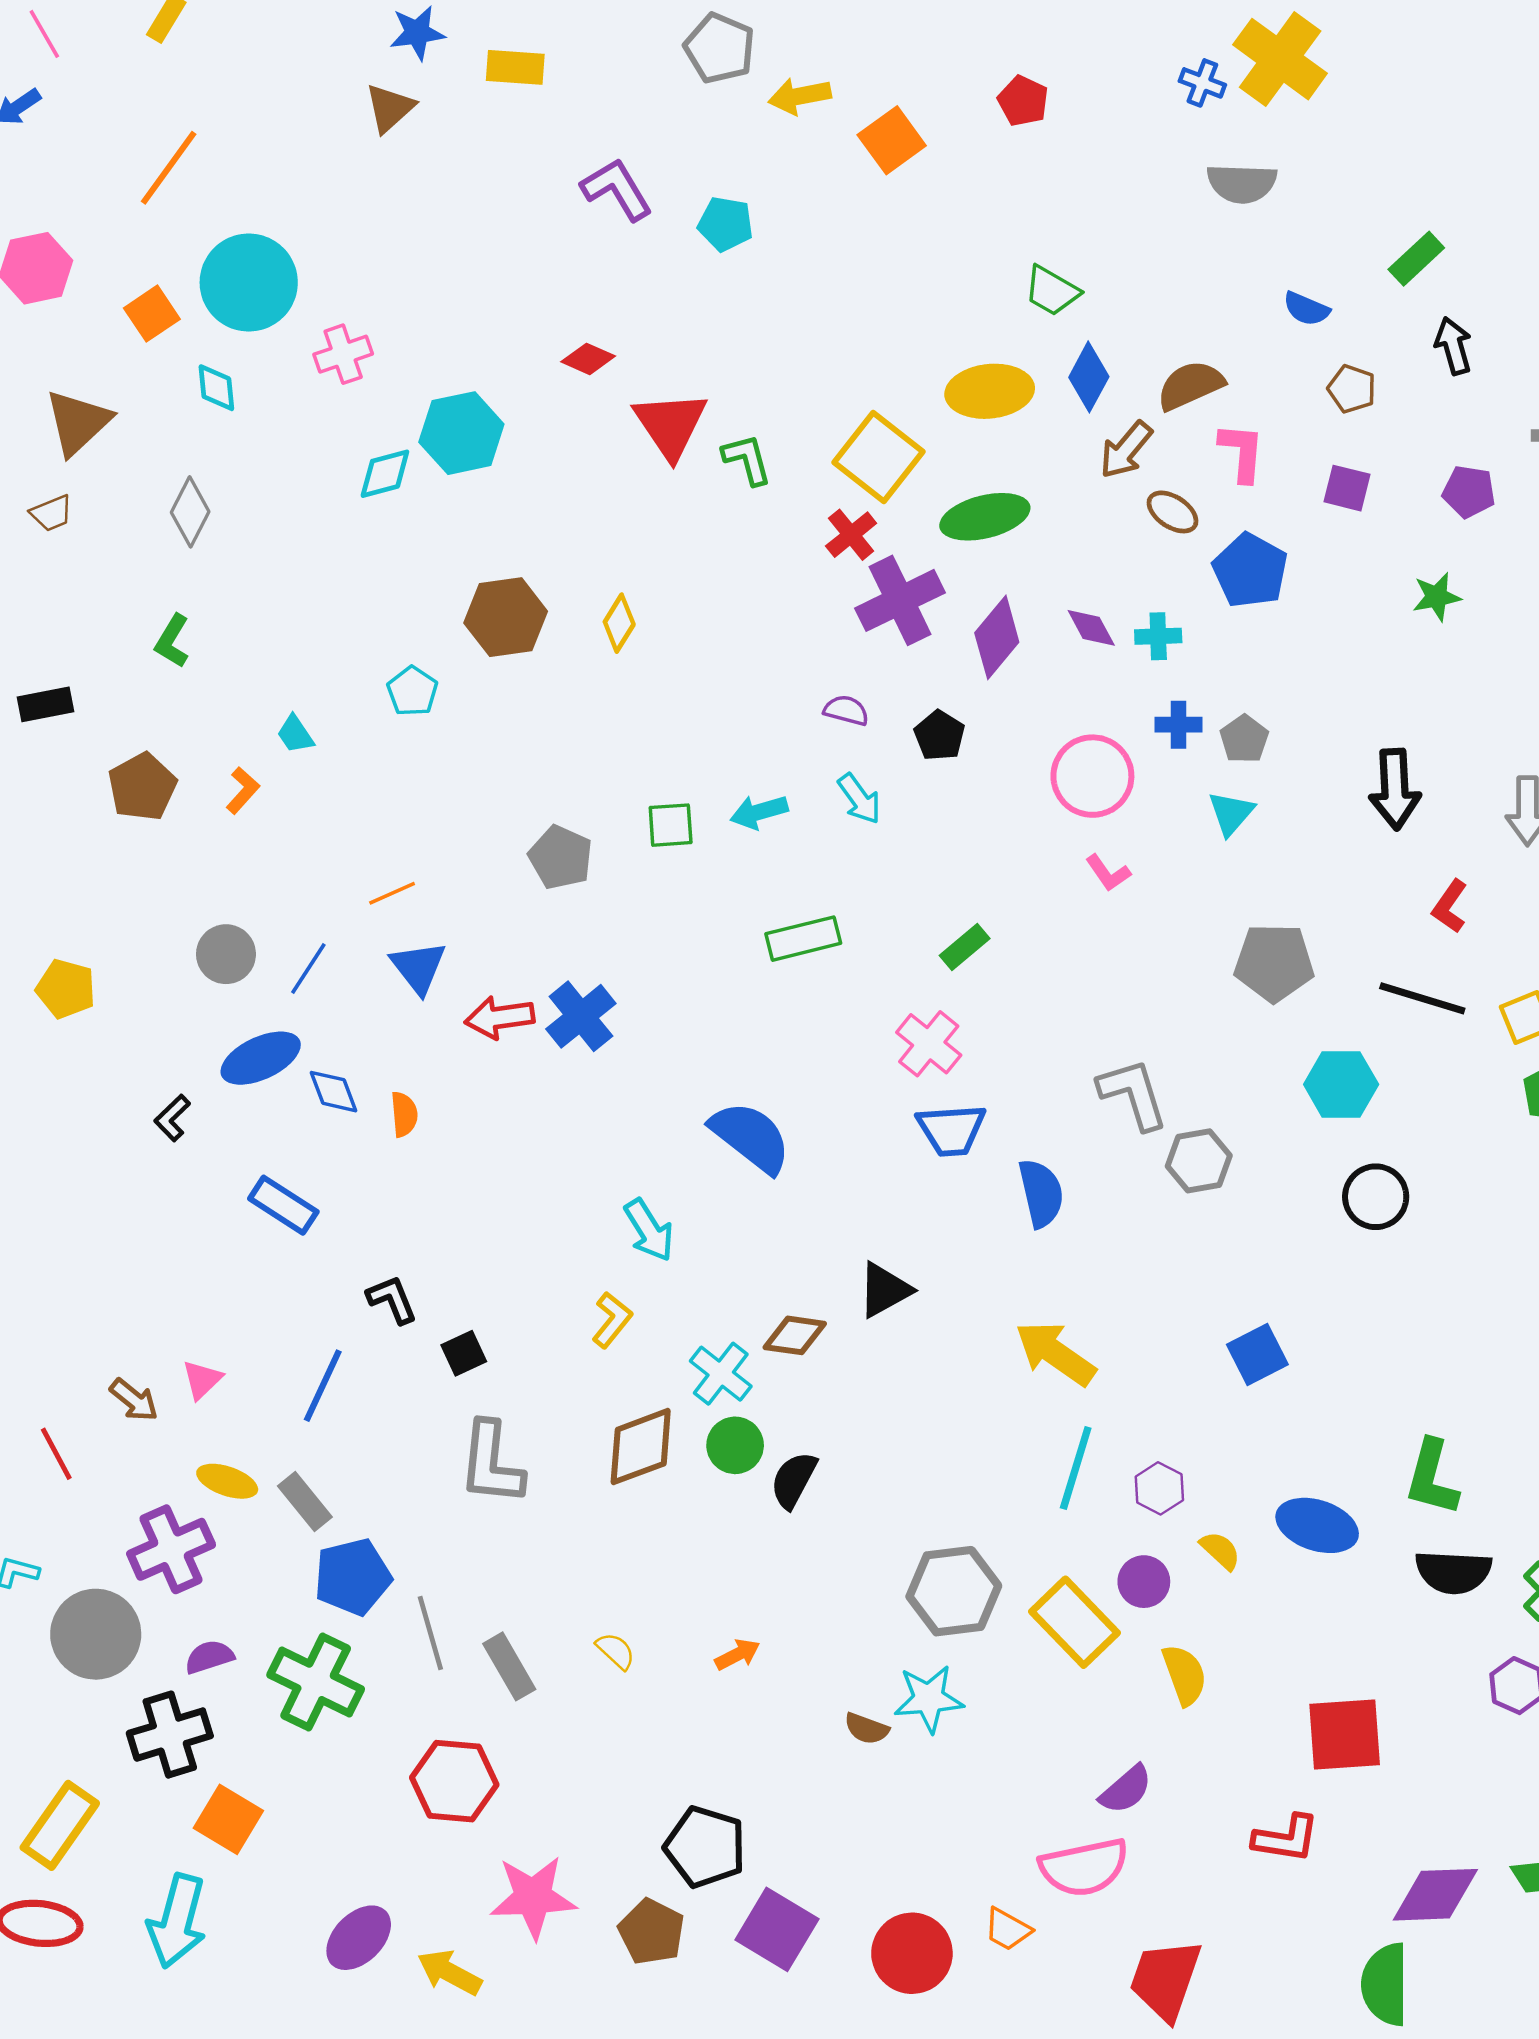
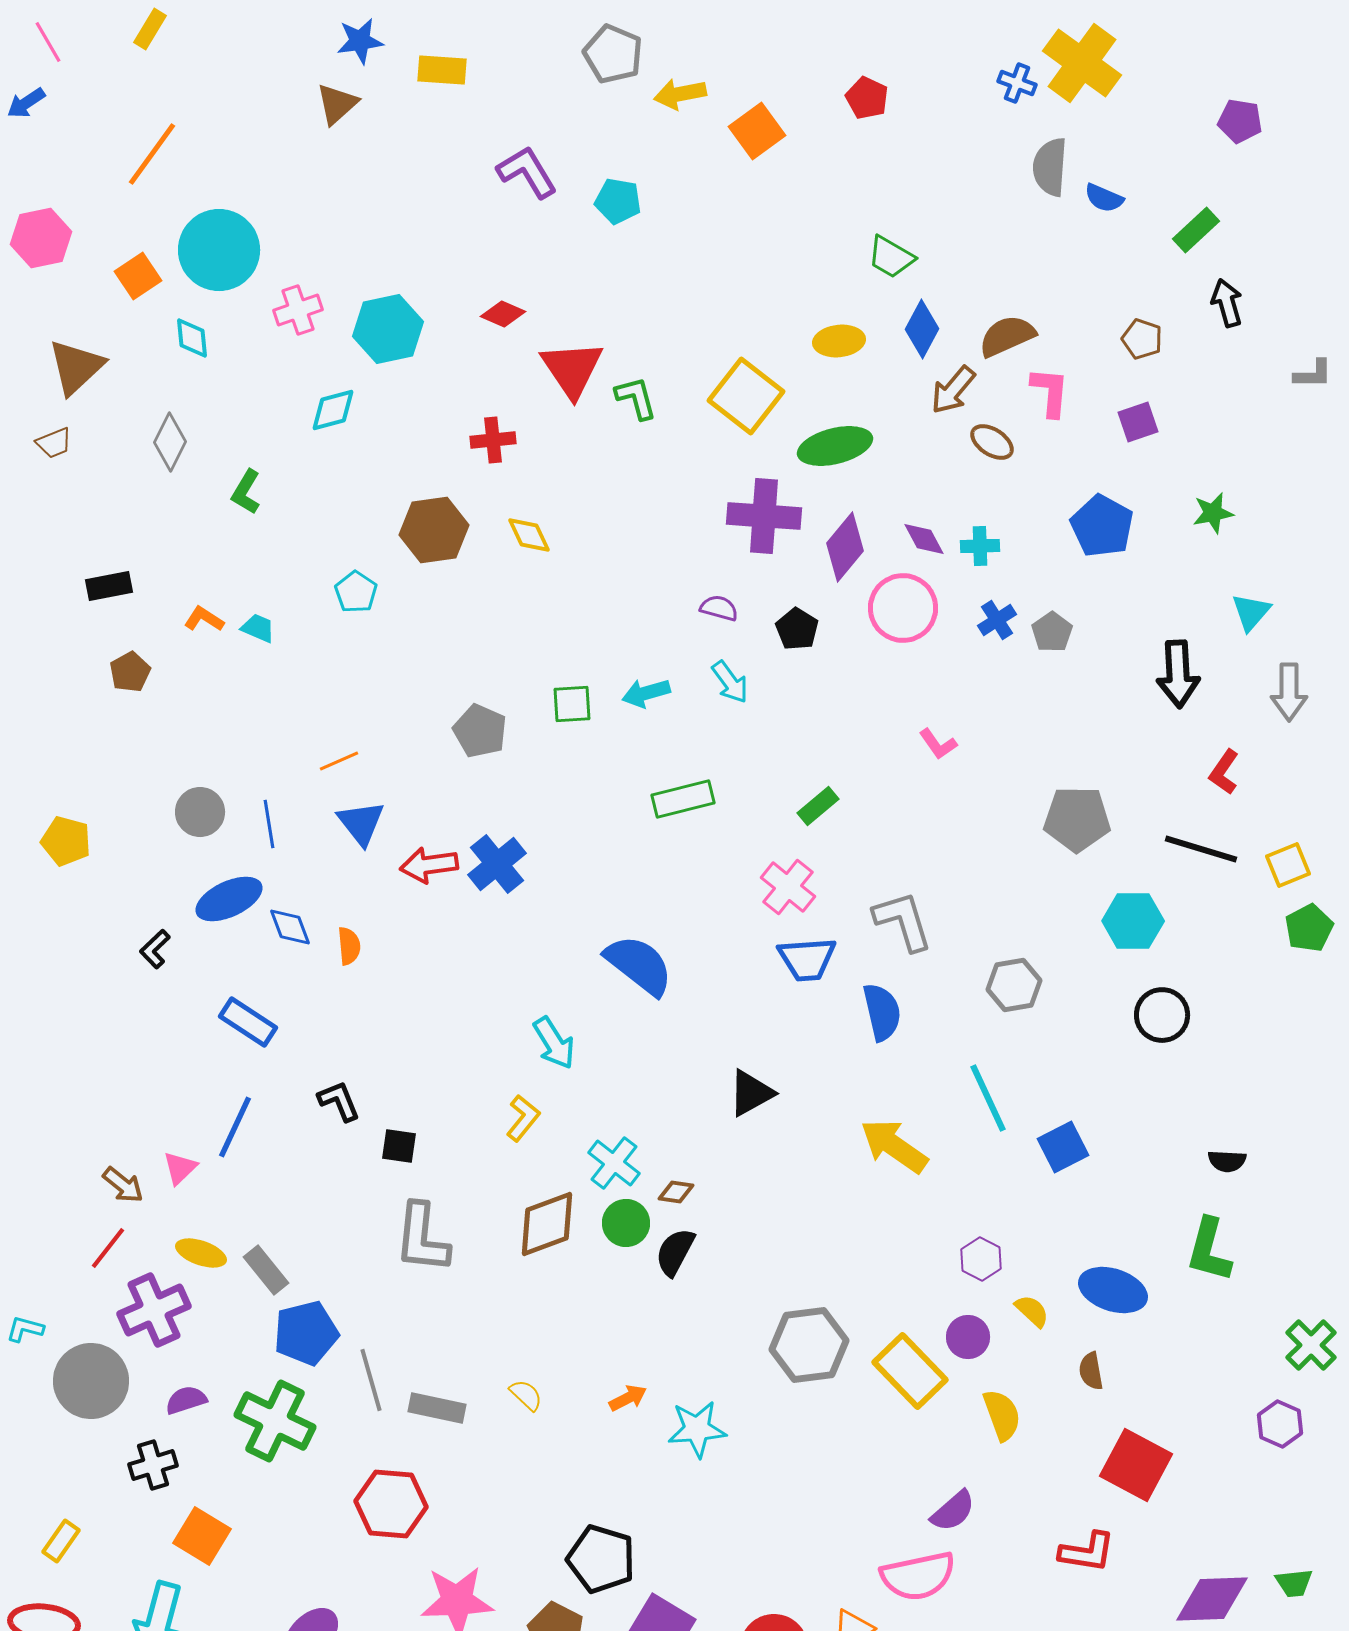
gray semicircle: (1242, 183) -> (1050, 167), turned 92
blue semicircle: (1306, 309) -> (1104, 198), moved
yellow ellipse: (990, 391) -> (839, 341), size x0.7
cyan hexagon: (461, 433) -> (388, 329), moved
purple square: (1347, 488) -> (1138, 422), turned -33
purple pentagon: (1469, 492) -> (1240, 121), moved
red cross: (851, 535) -> (493, 440), moved, turned 33
blue pentagon: (1250, 571) -> (1102, 526), moved
purple cross: (900, 600) -> (764, 516), turned 30
yellow diamond: (619, 623) -> (529, 535), turned -57
green L-shape: (172, 641) -> (246, 492), moved
black rectangle: (46, 704) -> (109, 586), moved
blue cross: (1178, 725) -> (997, 620), turned -33
cyan trapezoid: (295, 734) -> (258, 628), turned 147
pink circle: (1092, 776) -> (903, 608), moved
brown pentagon: (142, 787) -> (130, 672), size x0.7
orange L-shape: (243, 790) -> (204, 619), moved, turned -99
cyan triangle: (1231, 813) -> (1251, 612), moved
blue line: (308, 968) -> (269, 824), turned -42
gray L-shape: (1133, 1094) -> (903, 921), moved
brown diamond: (795, 1335) -> (676, 1192), moved, size x0.7
black square: (464, 1353) -> (399, 1146), turned 33
blue line: (323, 1386) -> (235, 1127), moved
red line: (56, 1454) -> (108, 1248), moved, turned 66
cyan line: (1076, 1468) -> (988, 1098), moved, turned -42
black semicircle: (1453, 1572) -> (1227, 1161), moved, size x0.6
gray rectangle: (509, 1666) -> (437, 1408), turned -48
cyan star: (929, 1699) -> (697, 1429), moved
brown semicircle: (867, 1729) -> (1091, 1371), moved, turned 60
black cross: (170, 1735) -> (153, 1465), size x0.7
red square: (1345, 1735) -> (1136, 1465), turned 32
yellow rectangle: (60, 1825) -> (61, 1541), size x0.6

